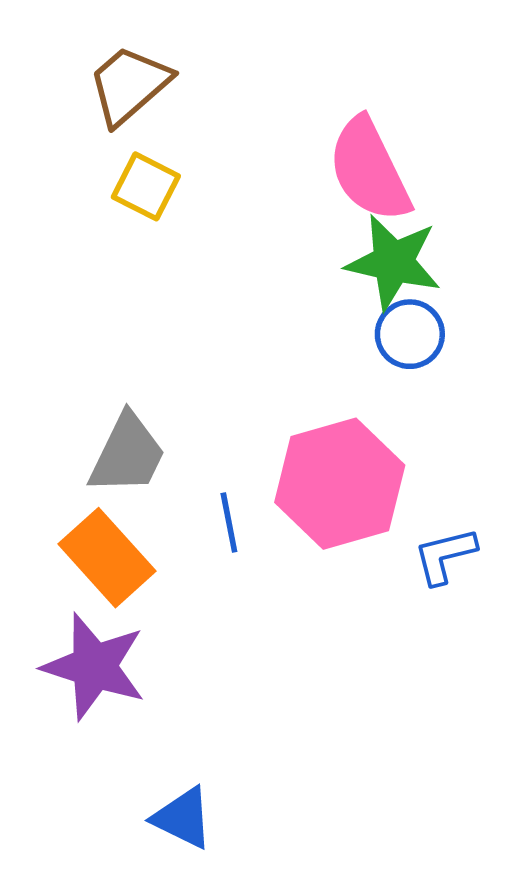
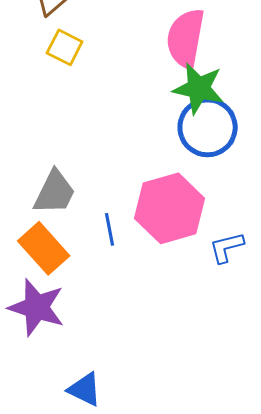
pink semicircle: (369, 170) -> (186, 38), turned 36
blue circle: (410, 334) -> (208, 127), size x1.6

